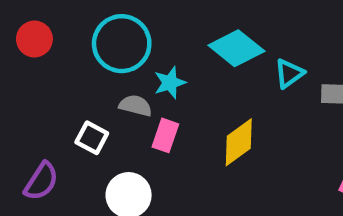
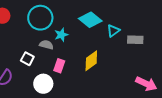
pink rectangle: (165, 135) -> (59, 66), moved

